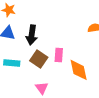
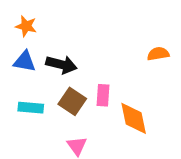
black arrow: (32, 35) -> (61, 65), turned -84

